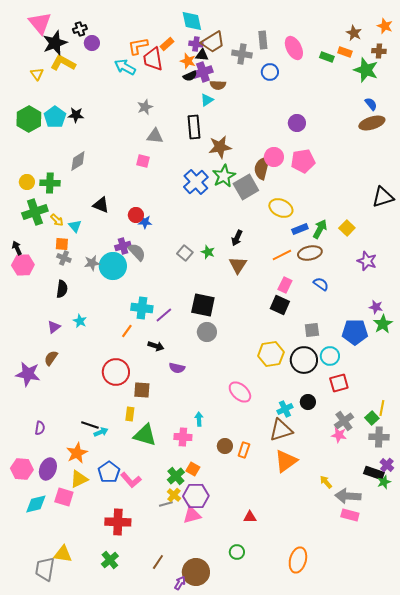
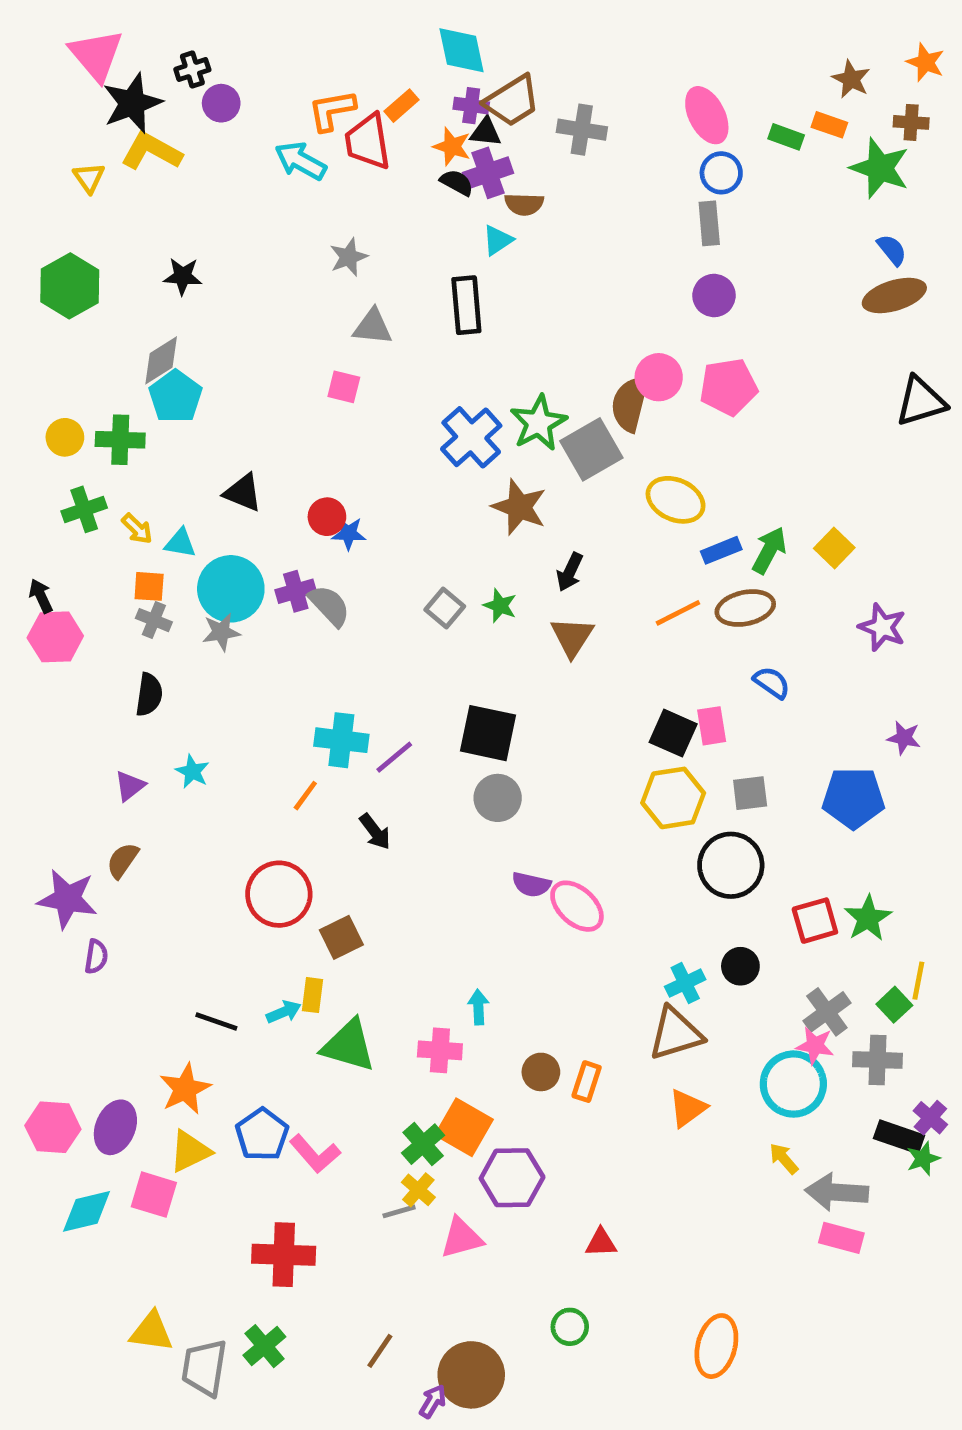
gray rectangle: (263, 40) -> (709, 223), moved
blue circle: (270, 72) -> (721, 173), moved
black semicircle: (190, 76) -> (457, 183), turned -128
cyan pentagon: (55, 117) -> (175, 396), moved
brown star: (220, 147) -> (519, 507), moved, turned 30
gray diamond: (78, 161) -> (161, 360), moved
black triangle: (383, 197) -> (921, 401), moved
green cross: (35, 212) -> (84, 509), size x0.7
cyan triangle: (75, 226) -> (180, 543), turned -40
cyan circle: (113, 266) -> (231, 589), moved
pink rectangle: (285, 285) -> (712, 726), moved, turned -35
green star: (383, 324) -> (868, 918), moved
black arrow: (156, 346) -> (375, 832), turned 35
yellow hexagon: (271, 354) -> (673, 798), moved
cyan circle: (330, 356) -> (793, 1084), moved, size x1.4
purple semicircle: (177, 368) -> (531, 884), moved
brown square: (142, 390) -> (341, 937), turned -30
pink ellipse: (240, 392) -> (577, 906), moved
purple semicircle: (40, 428) -> (96, 957), moved
cyan arrow: (101, 432) -> (284, 1012), moved
gray cross: (379, 437) -> (877, 1060), moved
orange triangle: (286, 461) -> (688, 1108), size x0.7
orange square: (193, 469) -> (464, 1127), size x1.6
purple hexagon: (196, 496) -> (512, 1178), moved
gray trapezoid: (45, 569) -> (204, 1368), moved

